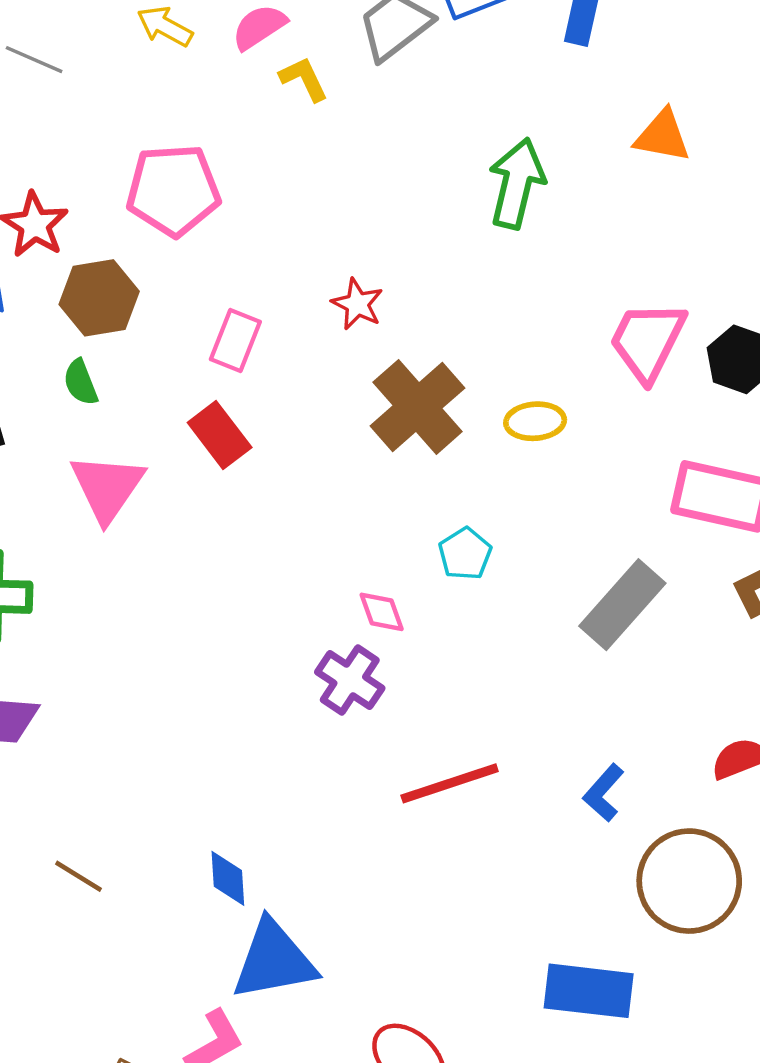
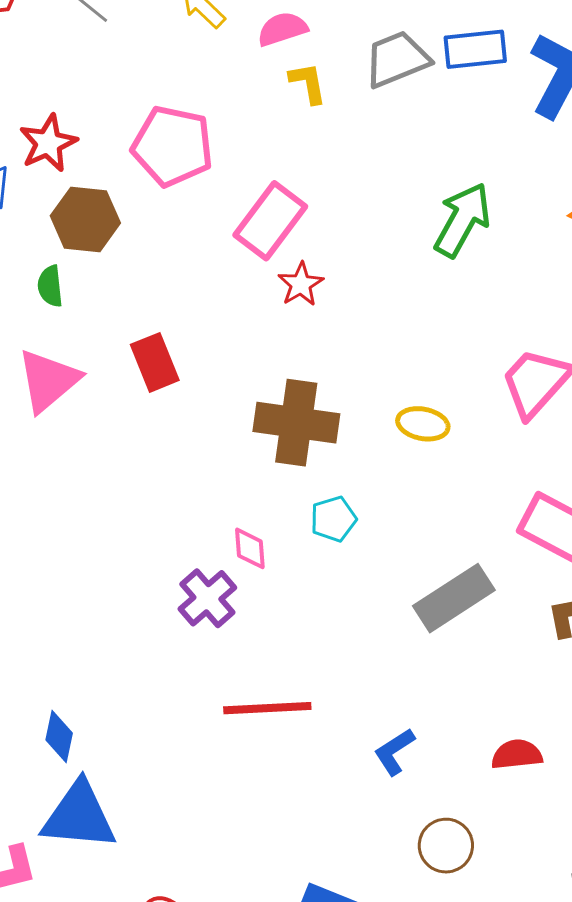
pink rectangle: (235, 340) -> (270, 221), moved, size x1.4
brown cross: (417, 407) -> (296, 423), moved, turned 34
brown circle: (689, 881) -> (446, 846), size x0.6

